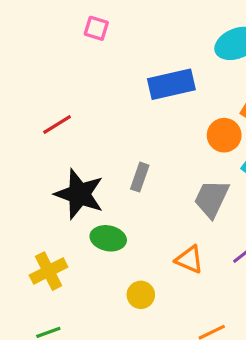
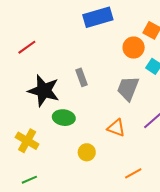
gray rectangle: (140, 177) -> (81, 77), turned -36
yellow cross: (48, 271) -> (27, 141), turned -30

